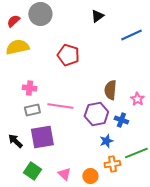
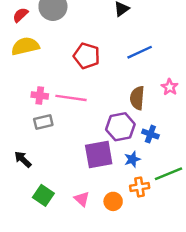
blue line: (131, 35) -> (140, 52), moved
pink star: (137, 99) -> (170, 87), moved
pink line: (60, 106) -> (71, 98), moved
purple square: (42, 137) -> (99, 154), moved

